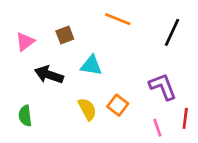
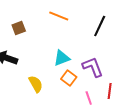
cyan triangle: (91, 65) -> (62, 58), moved, turned -30
orange square: (118, 105) -> (69, 78), moved

